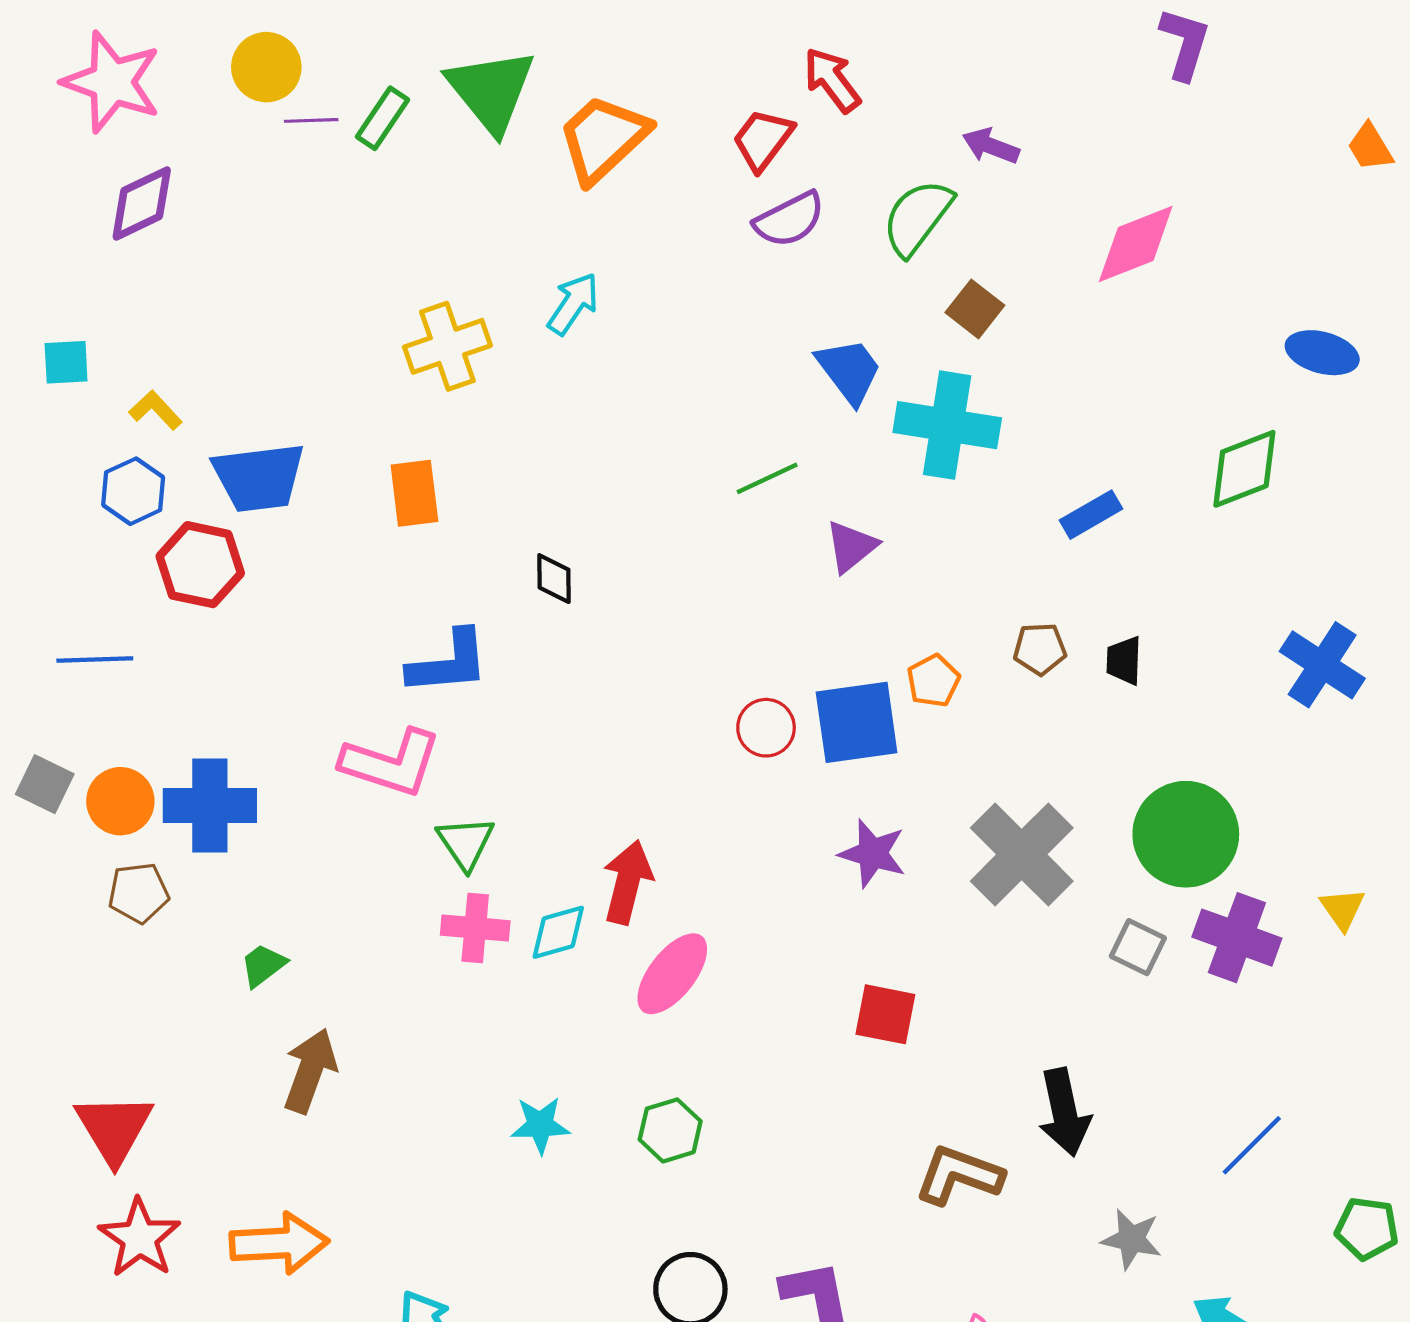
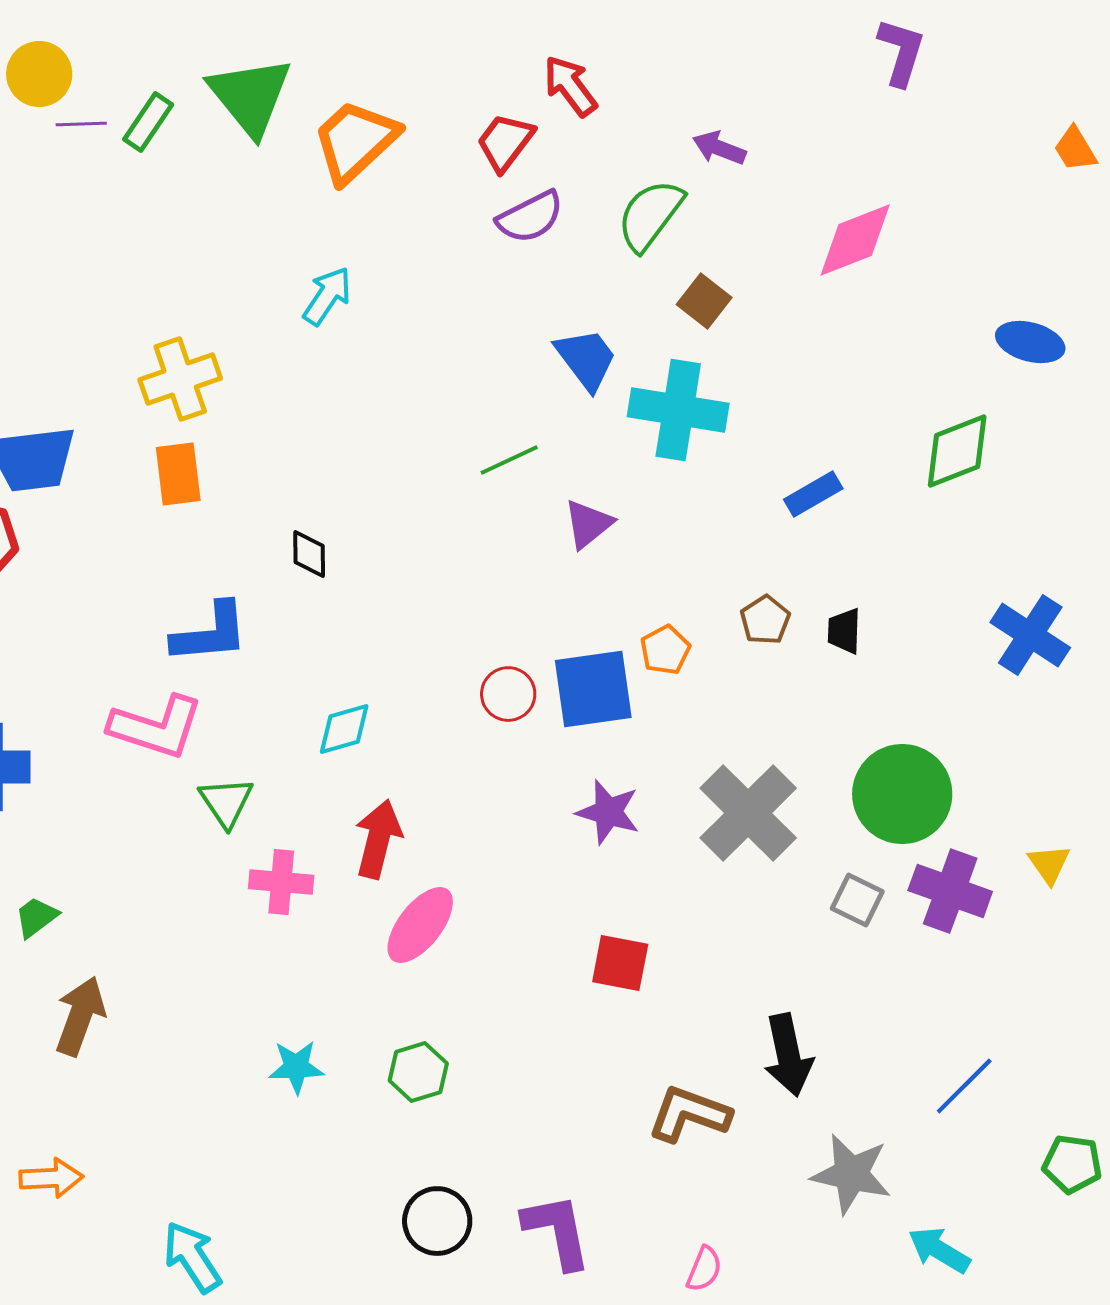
yellow cross: (447, 346) -> (180, 379), moved
brown pentagon: (1040, 649) -> (765, 620), turned -30
pink cross: (475, 928) -> (281, 882), moved
cyan diamond: (558, 932) -> (344, 729), moved
gray star: (1131, 1239) -> (851, 1174), size x1.4
orange arrow: (279, 1243) -> (51, 1178), size x0.7

